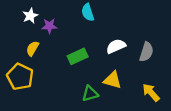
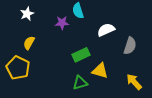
purple star: (49, 26) -> (62, 23), moved
white semicircle: (116, 46) -> (106, 30), moved
green rectangle: (78, 56) -> (81, 55), moved

